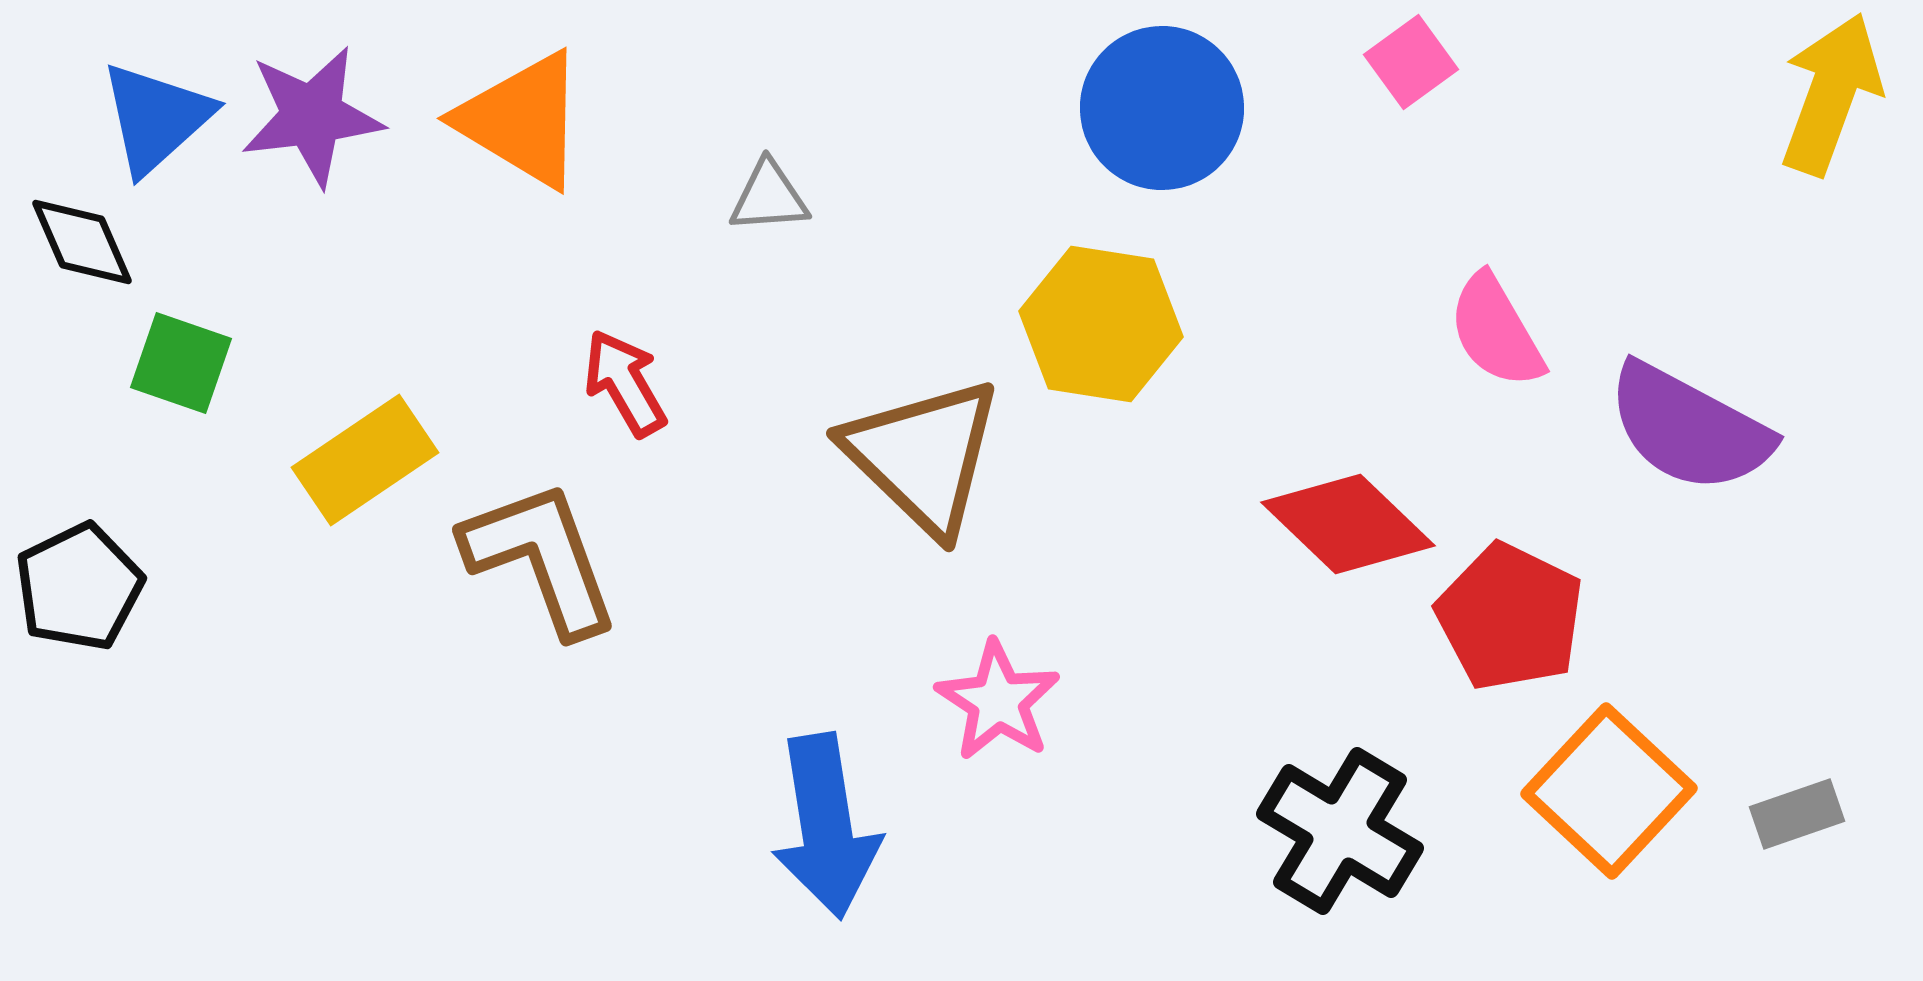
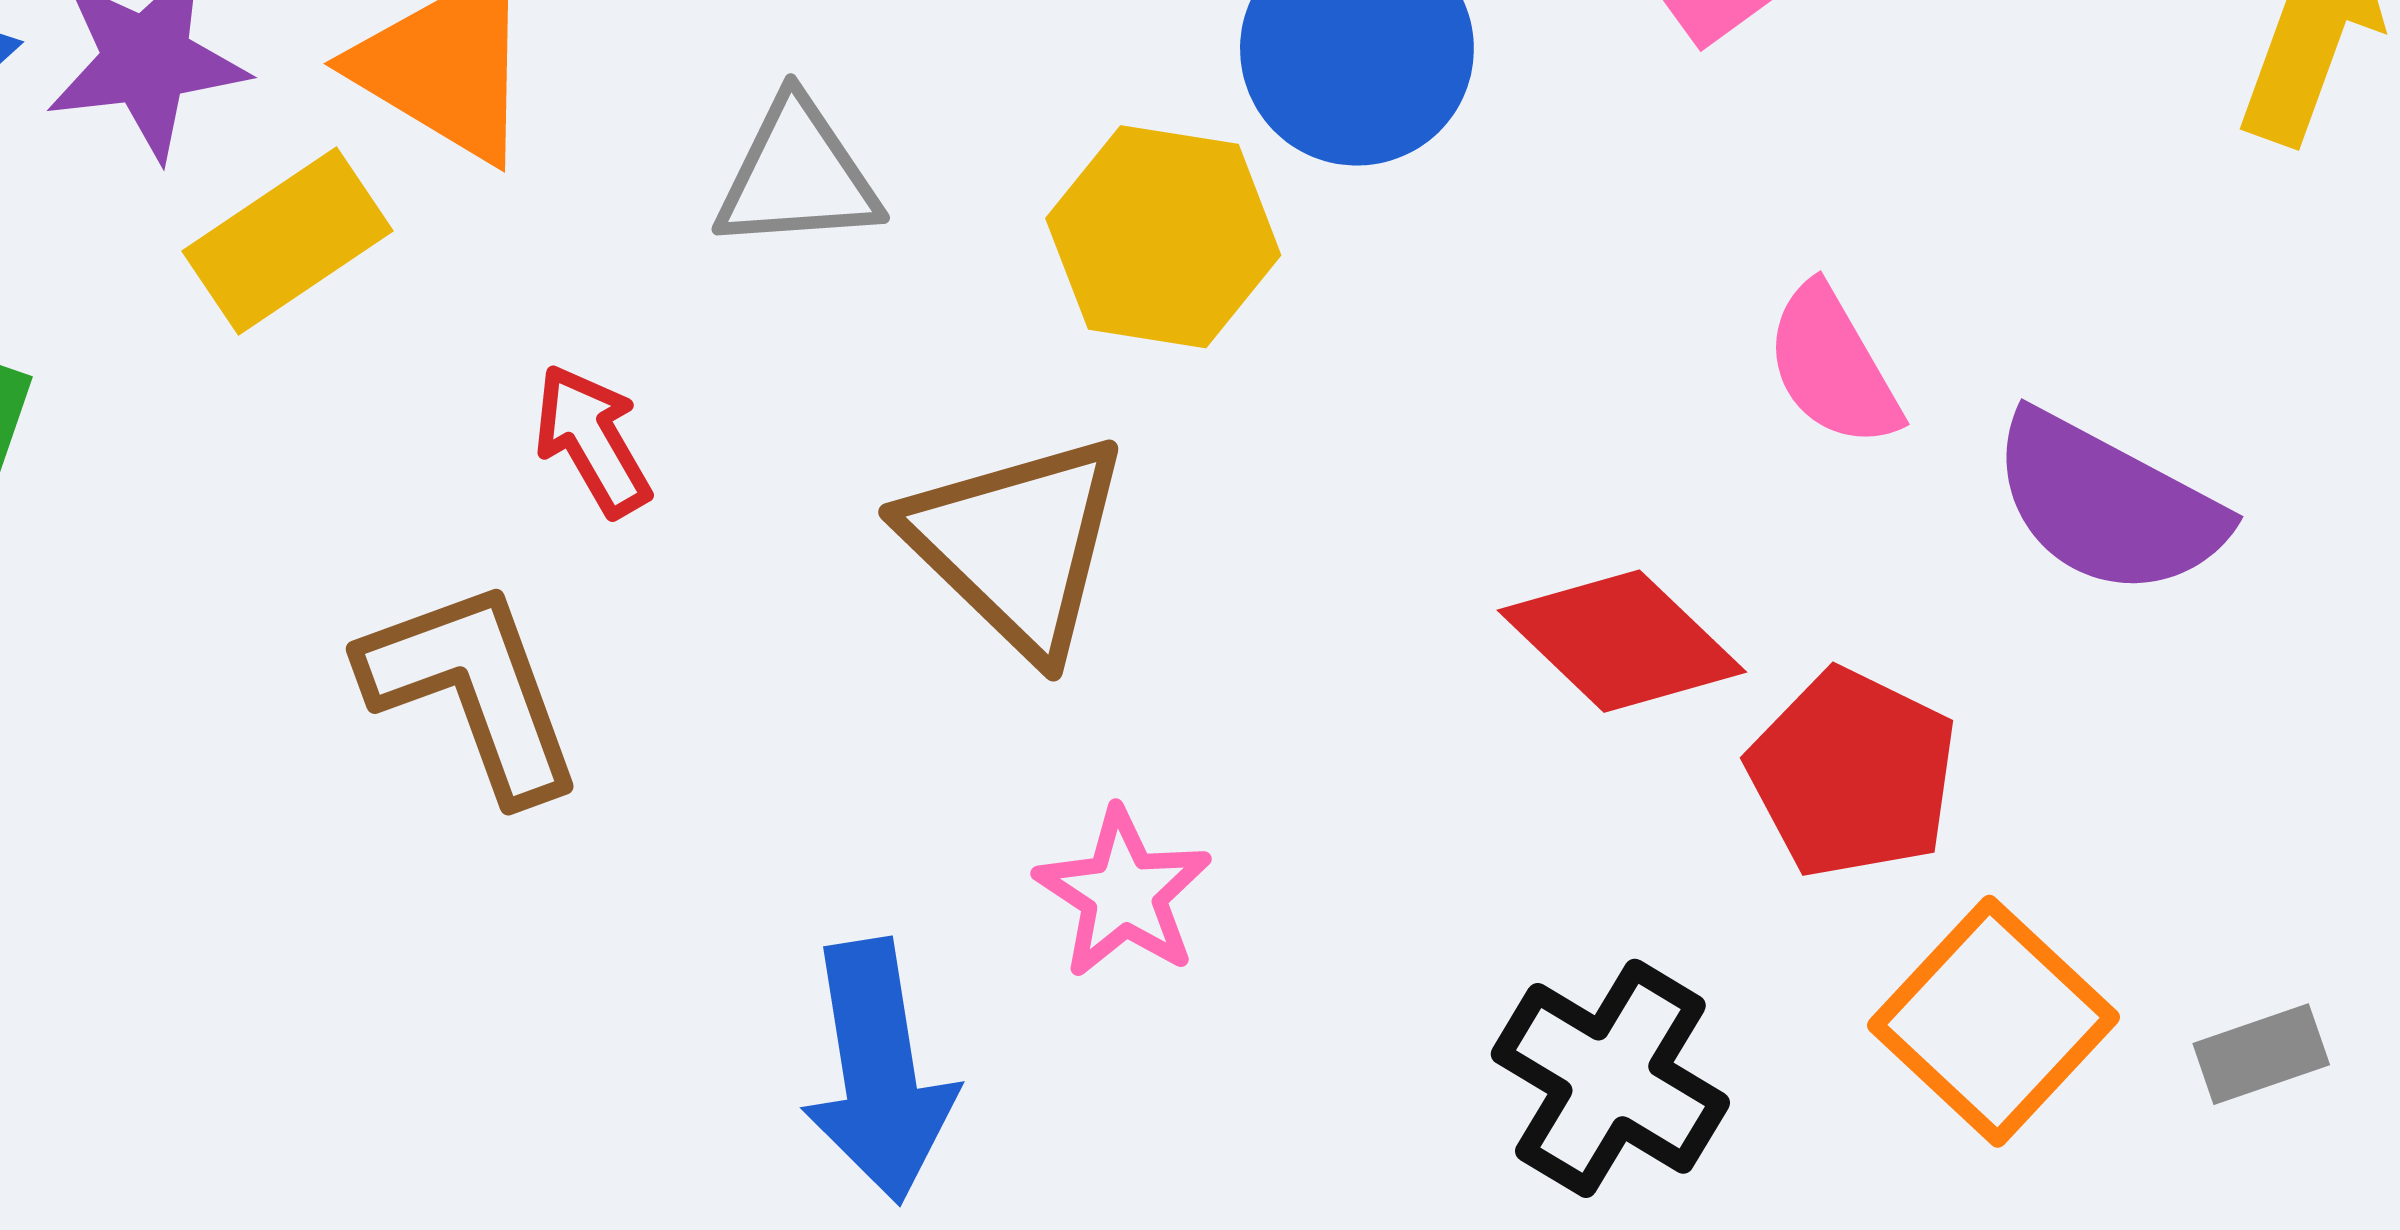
gray triangle: (769, 197) -> (797, 175), size x1.5
yellow hexagon: (1101, 324) -> (1163, 237), moved
yellow rectangle: (365, 460) -> (288, 241), moved

